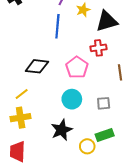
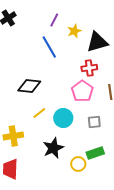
blue line: (57, 26) -> (49, 47), turned -35
pink pentagon: (77, 67) -> (82, 91), moved
yellow line: (22, 94) -> (39, 113), moved

